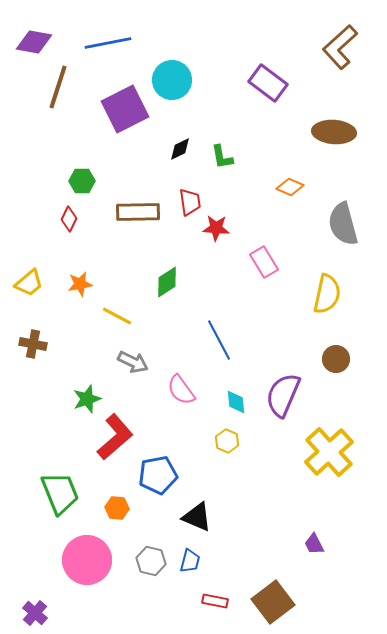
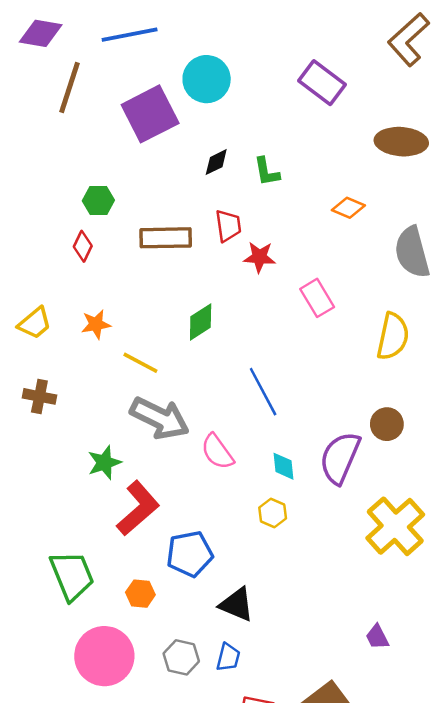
brown circle: (336, 359) -> (387, 424), moved
gray arrow: (133, 362) -> (160, 418), size x1.6

